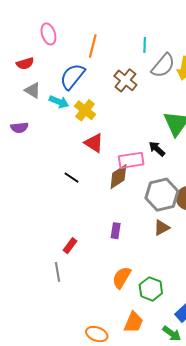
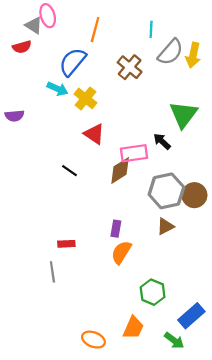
gray triangle: (33, 90) -> (34, 25), moved
red rectangle: (70, 246) -> (66, 244), turned 49
orange semicircle: (122, 278) -> (121, 252), moved

